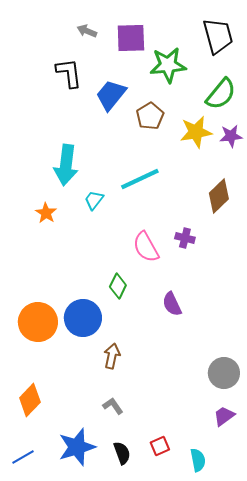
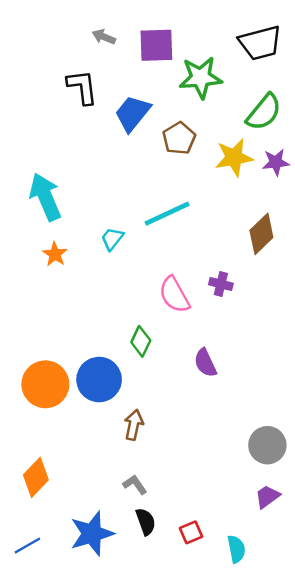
black trapezoid: (218, 36) -> (260, 43), turned 90
cyan arrow: (66, 165) -> (45, 197), moved, turned 150
black semicircle: (122, 453) -> (146, 522), moved

